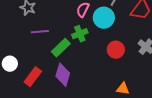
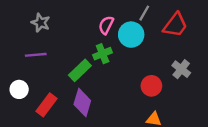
purple line: (40, 32) -> (36, 55), moved
red circle: (116, 50) -> (151, 86), moved

